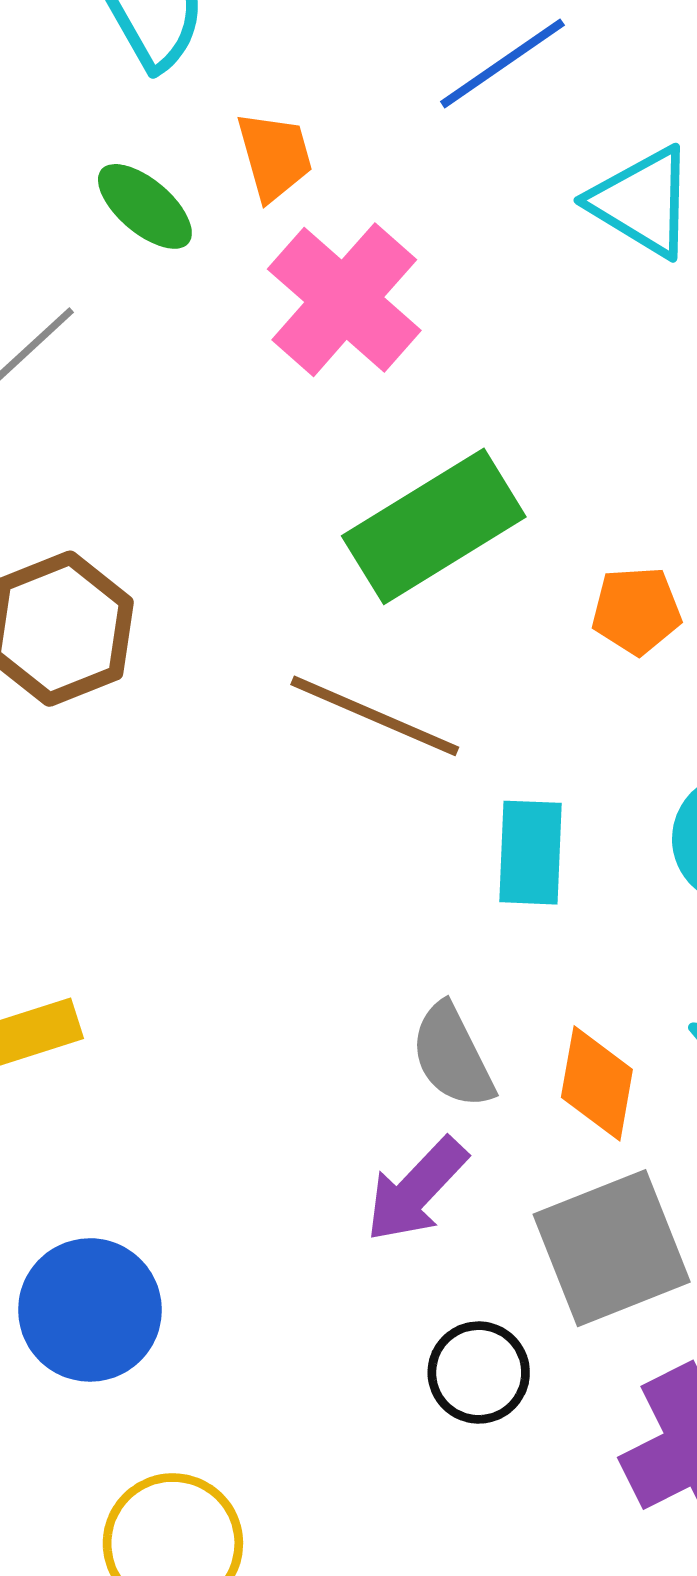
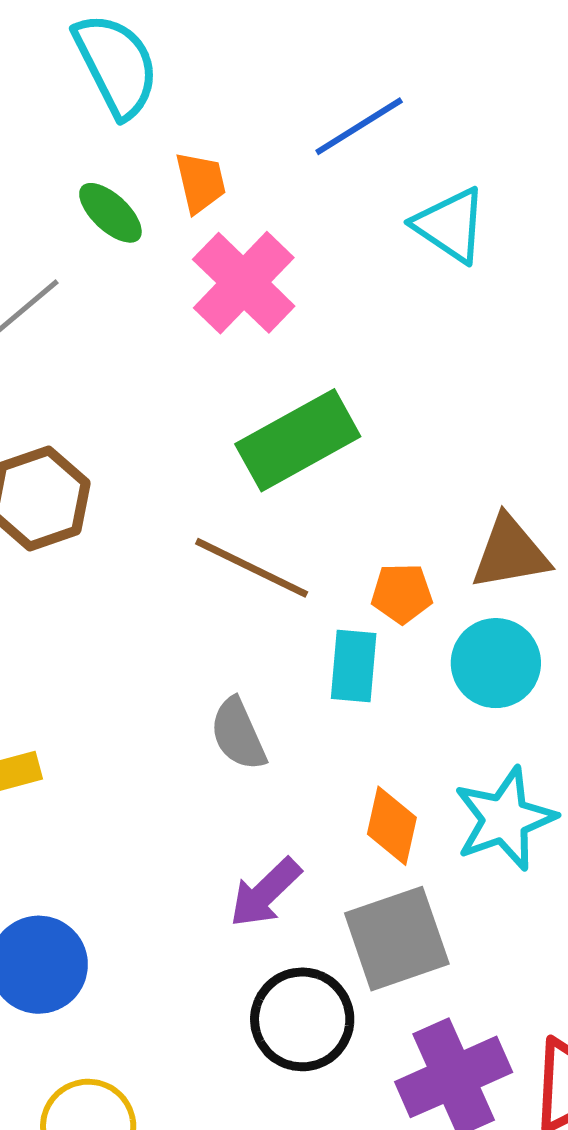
orange pentagon: (636, 611) -> (402, 593), moved
gray semicircle: (452, 1056) -> (238, 734), moved
black circle: (479, 1373) -> (302, 1019), size x1.5

